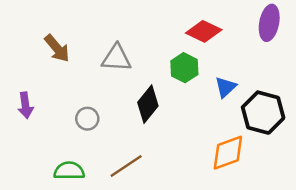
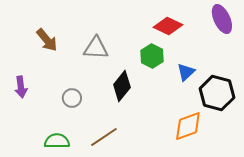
purple ellipse: (269, 23) -> (222, 19), turned -36

